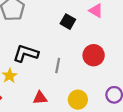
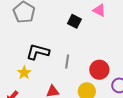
red circle: (94, 55) -> (99, 70), moved

